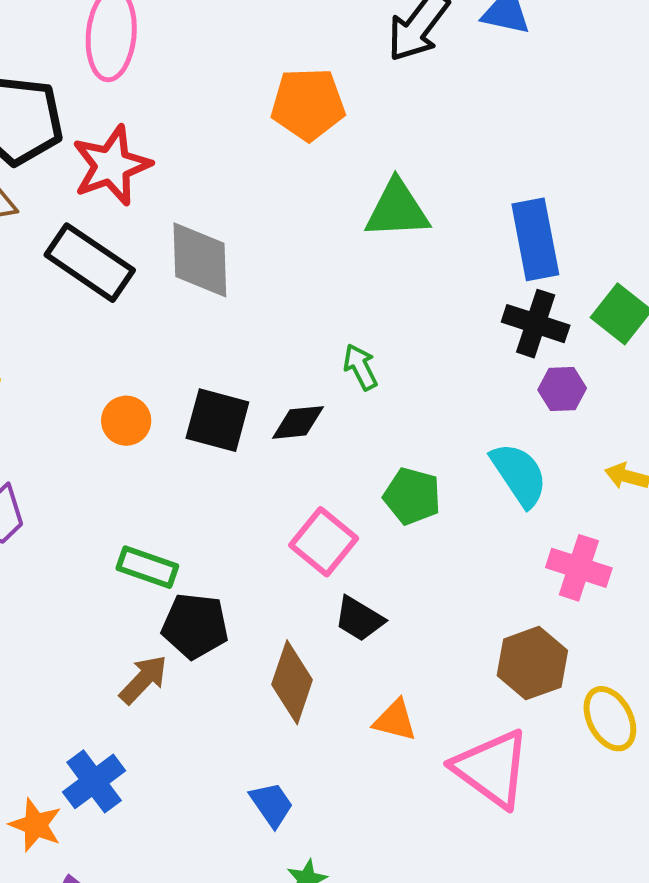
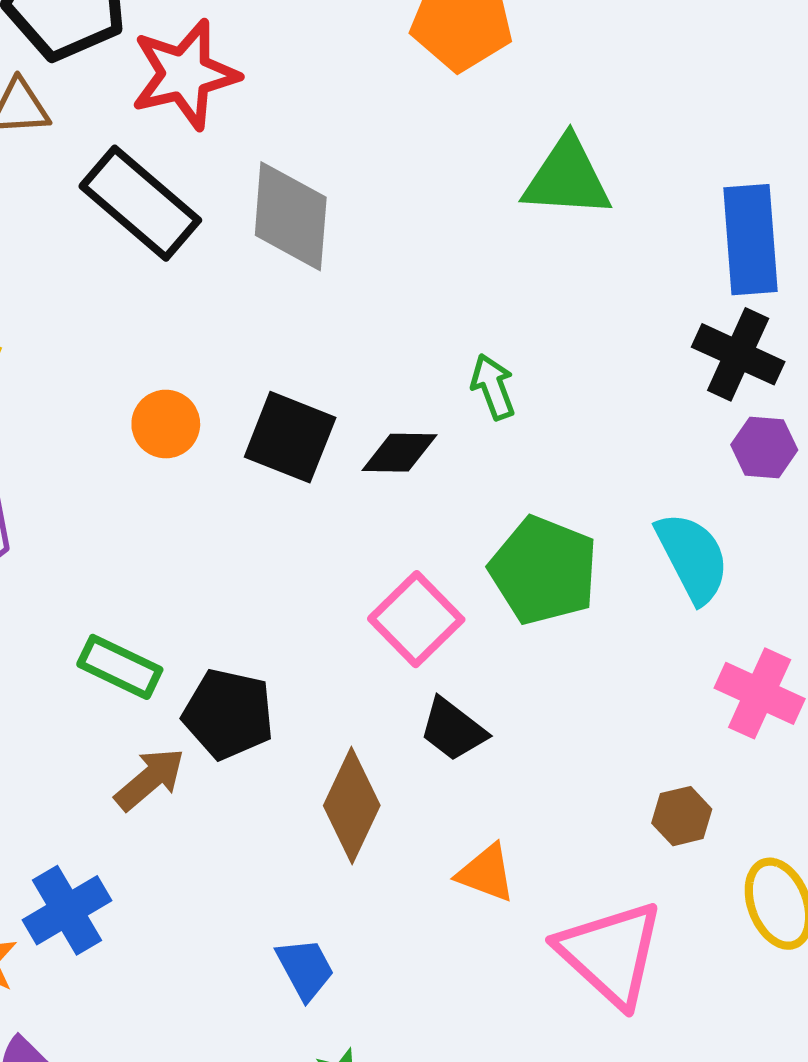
green pentagon: (412, 496) -> (544, 570), size x1.4
green rectangle: (147, 567) -> (120, 667), moved
brown hexagon: (532, 663) -> (682, 816), size x0.6

